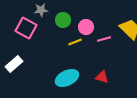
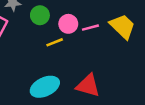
pink line: (104, 39) -> (90, 28), moved
red triangle: (102, 77) -> (88, 85), size x1.5

